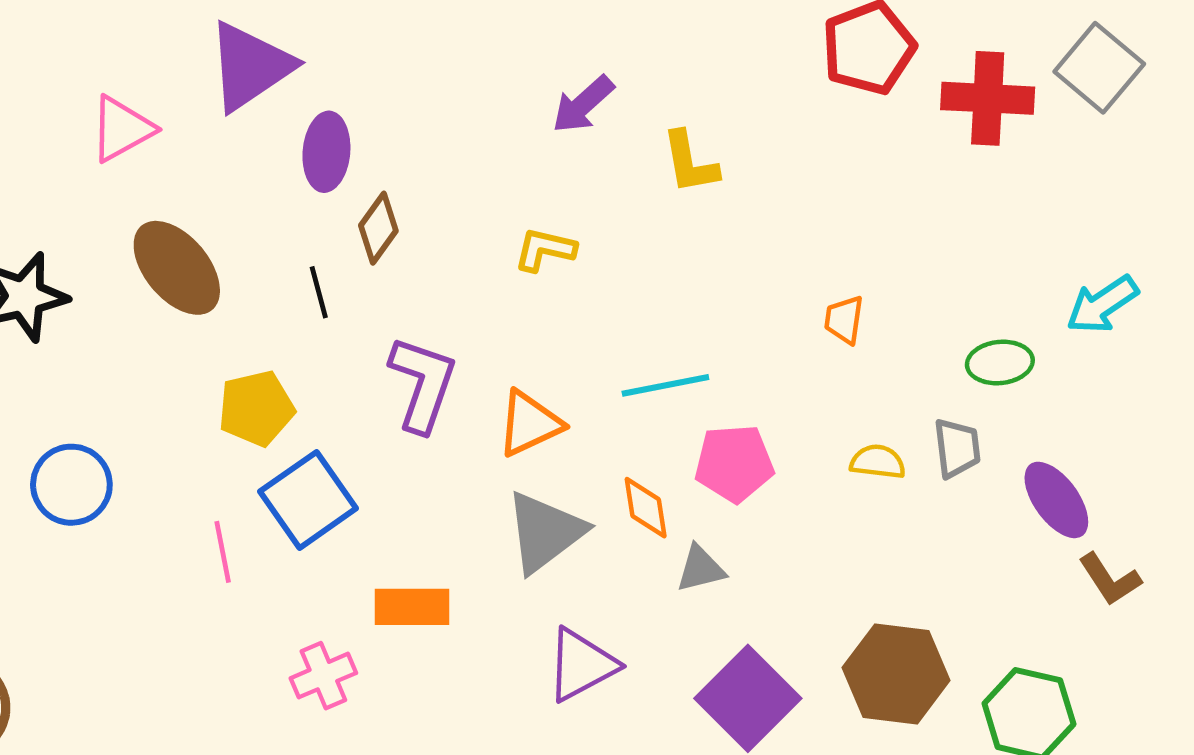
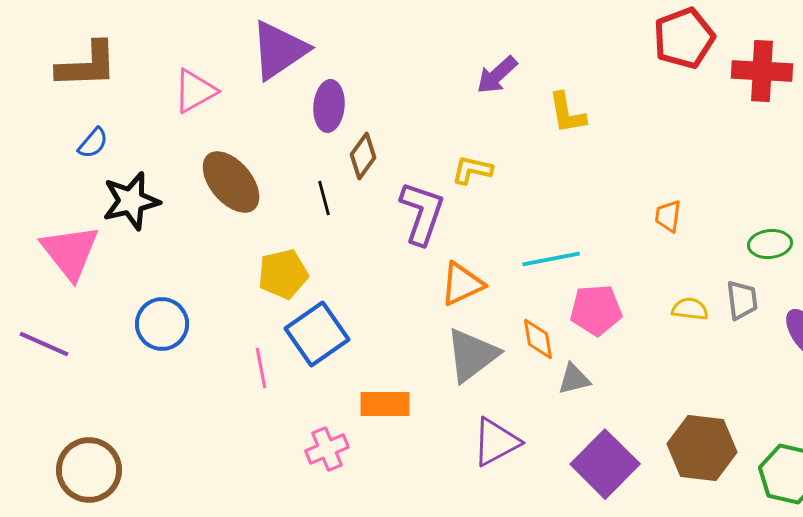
purple L-shape: (423, 384) -> (422, 213), moved

